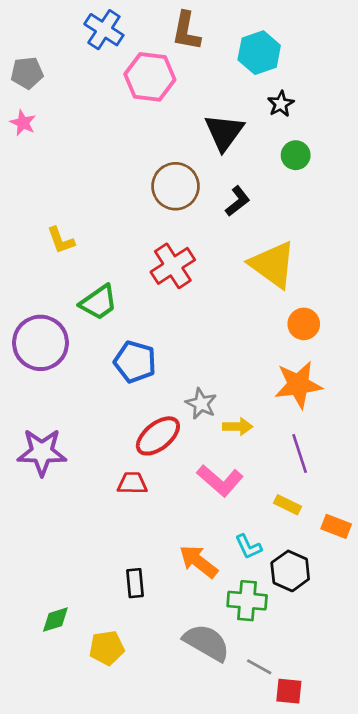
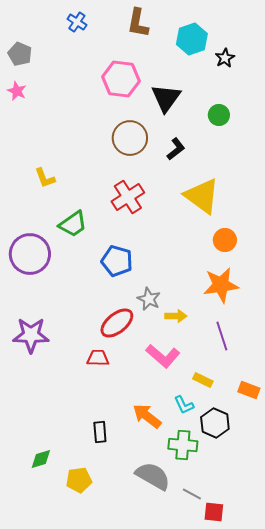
blue cross: (104, 30) -> (77, 22), size x0.7
gray pentagon: (27, 73) -> (20, 54), turned 30
pink hexagon: (150, 77) -> (121, 79), moved
black star: (281, 104) -> (225, 58), moved
blue pentagon: (135, 362) -> (117, 261), moved
yellow rectangle: (288, 505) -> (203, 380), moved

